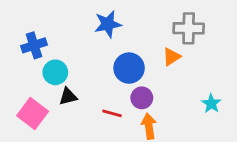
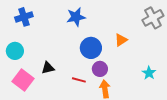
gray cross: (189, 28) -> (153, 18), moved, turned -30
blue cross: (34, 45) -> (24, 17), moved
cyan circle: (55, 72) -> (15, 51), moved

